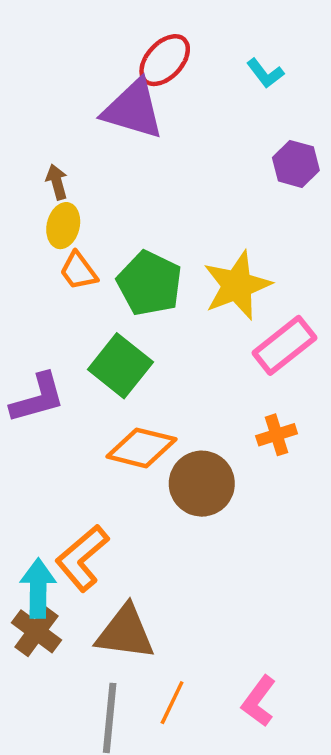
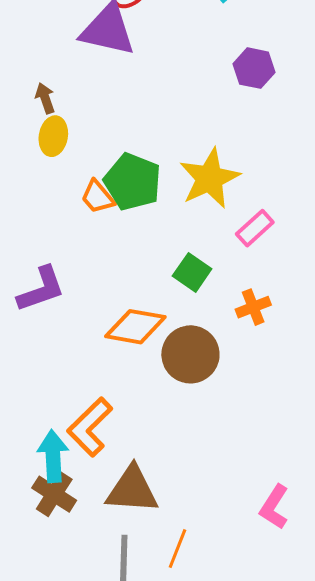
orange trapezoid: (79, 271) -> (98, 197), moved
pink rectangle: (284, 345) -> (255, 228), size x0.7
green square: (120, 366) -> (192, 272), moved, size x0.7
pink L-shape: (259, 701) -> (274, 507), moved

